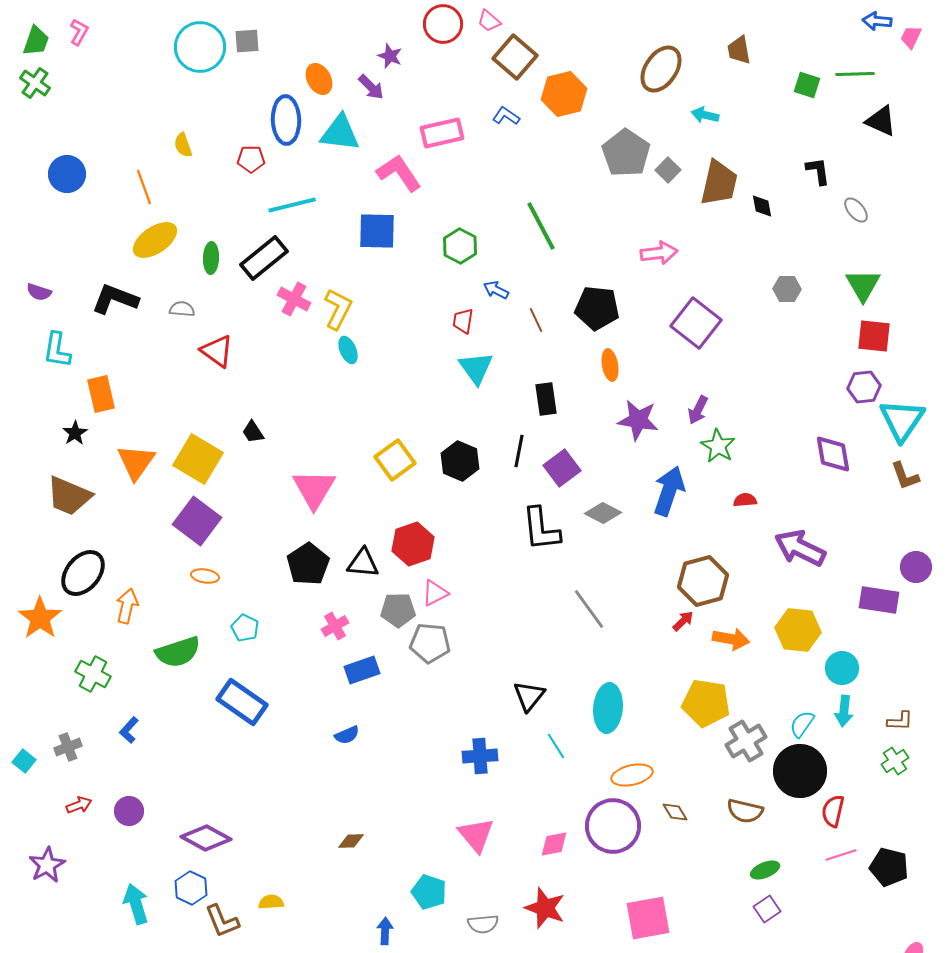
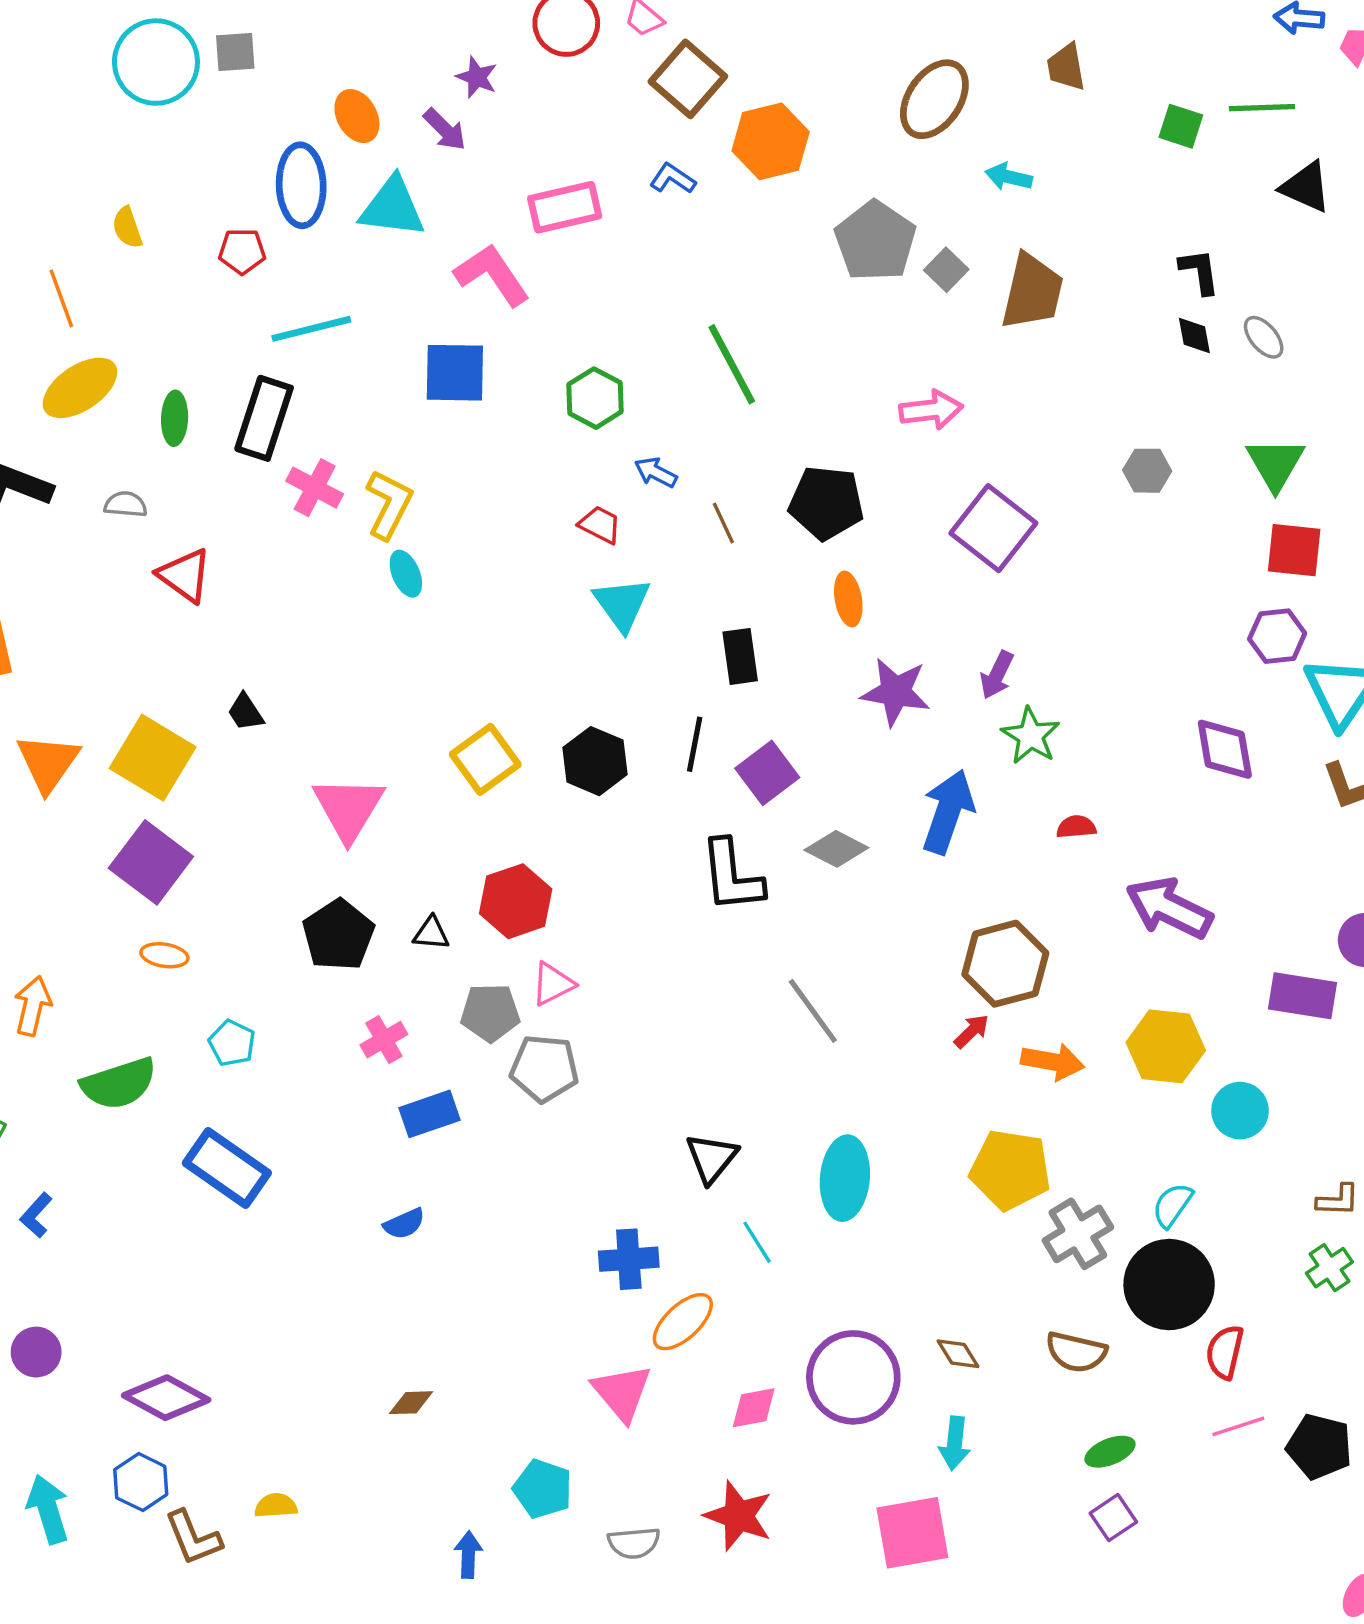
black diamond: (762, 206) -> (1194, 336), moved
black rectangle: (264, 258) -> (264, 418), turned -33
red trapezoid: (463, 321) -> (600, 525), turned 108
black triangle: (363, 563) -> (431, 933), size x0.7
cyan arrow: (844, 711) -> (955, 1443), moved
orange ellipse: (632, 775) -> (683, 1322), moved, turned -30

